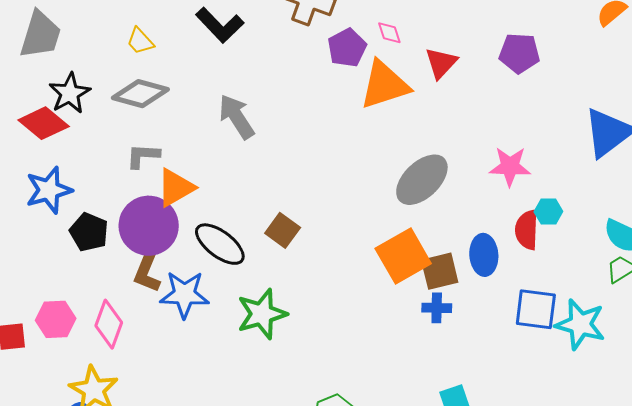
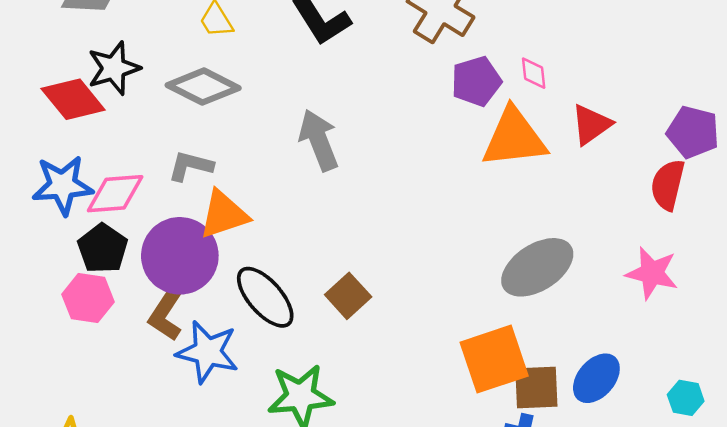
cyan hexagon: (548, 212) -> (686, 398), moved
red semicircle: (527, 230) -> (668, 185), moved
blue ellipse: (484, 255) -> (596, 378), turned 33
pink hexagon: (56, 319) -> (88, 298), moved
pink diamond: (109, 324) -> (115, 194), moved, turned 54

